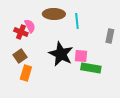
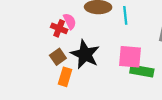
black star: (61, 54) -> (85, 54), moved
pink square: (81, 56) -> (130, 57), size x1.5

